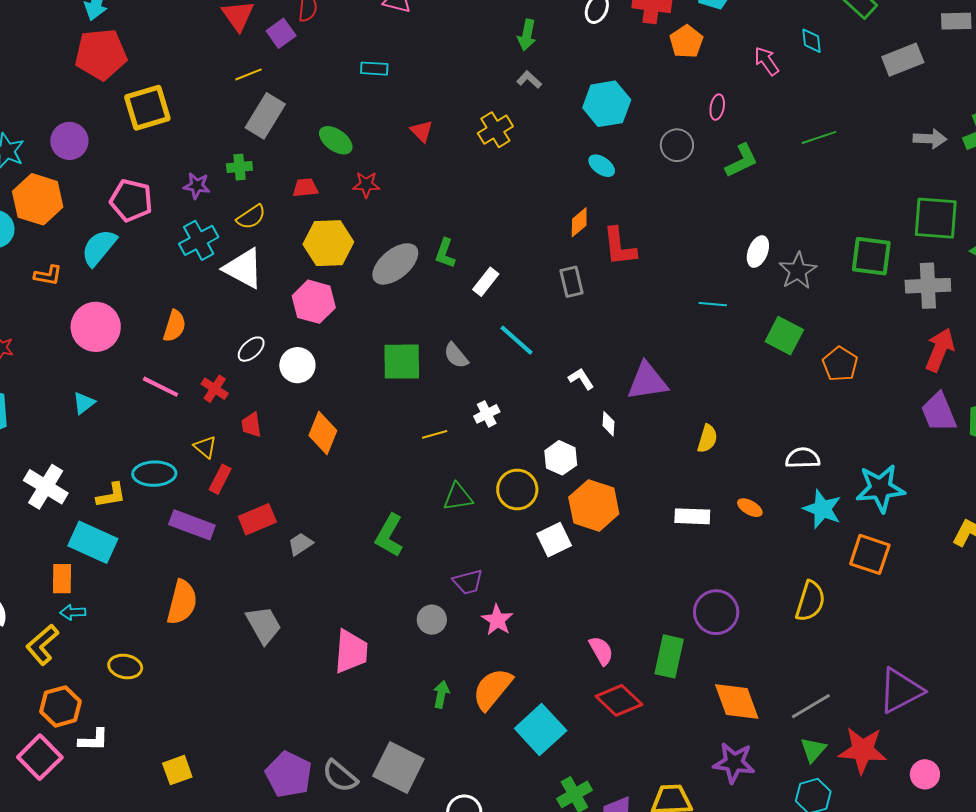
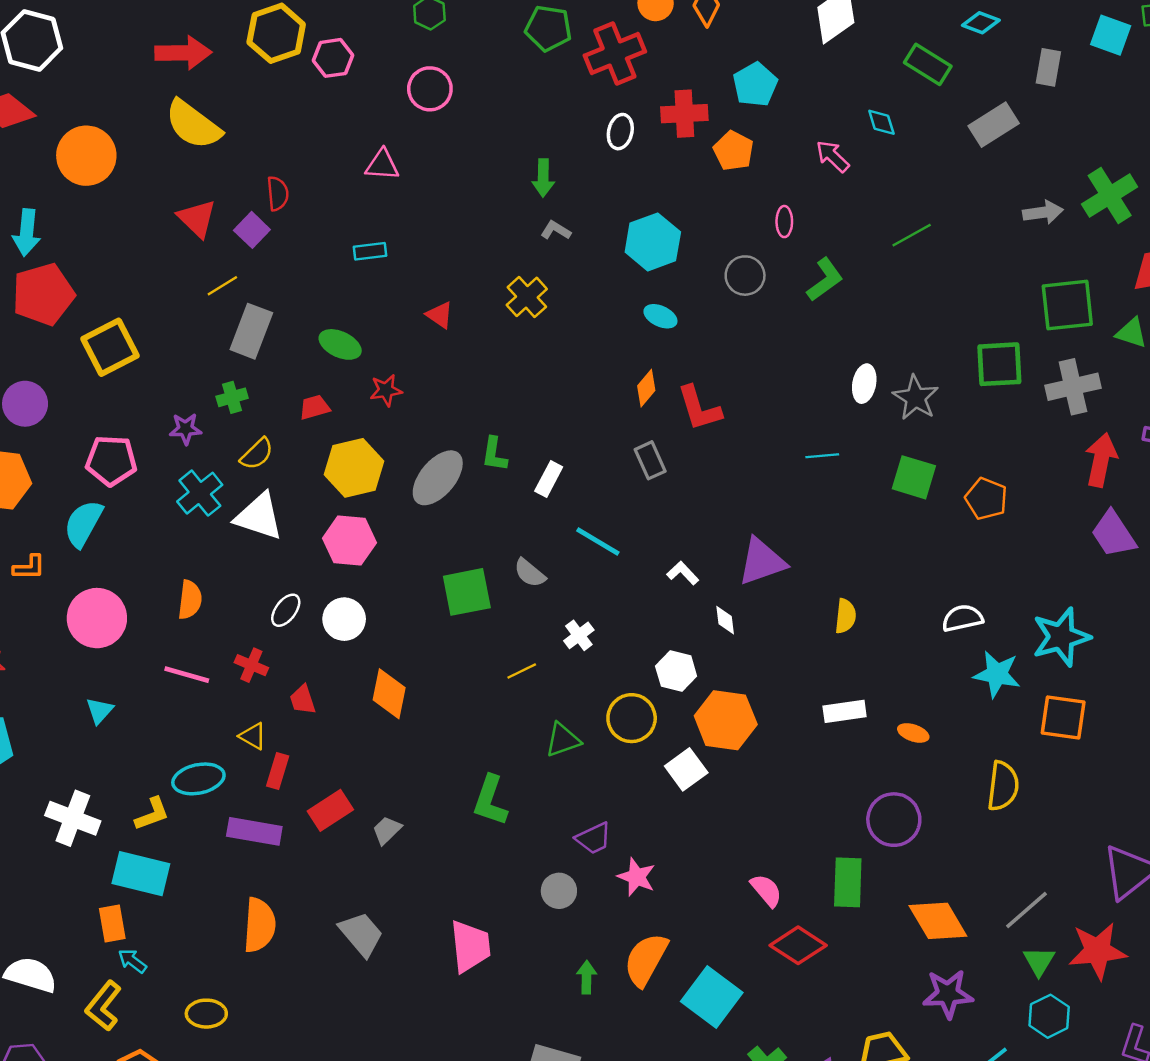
gray rectangle: (956, 21) -> (1048, 67), turned -68
orange ellipse: (750, 508) -> (913, 733), moved
cyan arrow: (73, 612) -> (132, 961), turned 50

